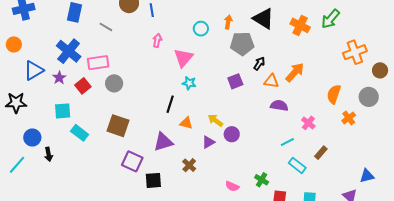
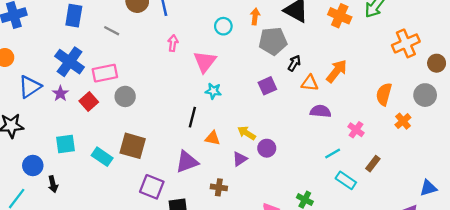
cyan square: (63, 111) -> (66, 144), moved
cyan rectangle: (80, 133) -> (102, 157), moved
brown cross: (189, 165) -> (219, 187), turned -32

